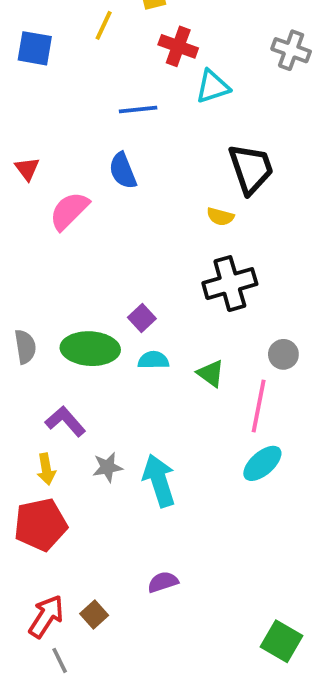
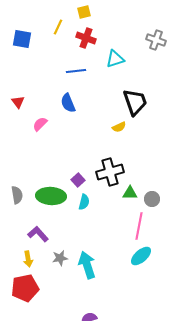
red cross: (178, 46) -> (86, 38), moved
pink semicircle: (69, 211) -> (40, 124), size x0.7
yellow semicircle: (220, 217) -> (119, 127), turned -40
black cross: (230, 284) -> (110, 172), moved
cyan semicircle: (153, 360) -> (84, 202), turned 105
green triangle: (211, 373) -> (130, 193), moved, turned -35

